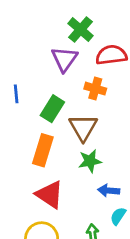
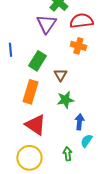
orange cross: (95, 89) -> (78, 46), moved
brown triangle: (83, 127) -> (60, 75), size x0.6
blue arrow: (109, 191) -> (79, 122), turned 91

